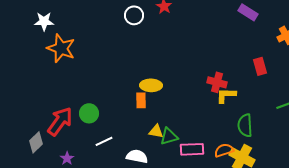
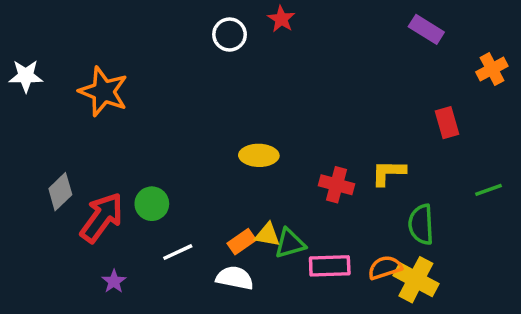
white star: (44, 21) -> (26, 76), moved
red cross: (217, 82) -> (337, 185), moved
orange rectangle: (141, 100) -> (242, 242), moved, turned 56
gray diamond: (36, 142) -> (60, 192), moved

